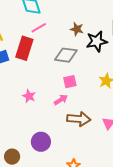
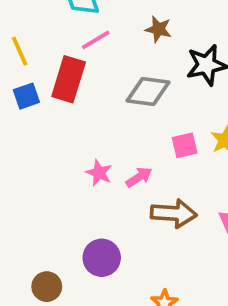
brown star: (77, 29) -> (158, 29), moved
pink square: (70, 82) -> (185, 145), moved
pink star: (29, 96) -> (99, 173), moved

